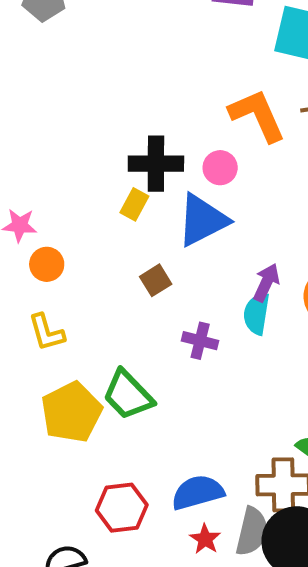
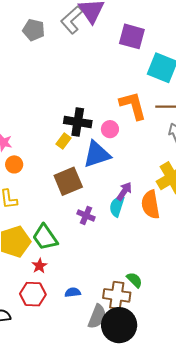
brown square: (156, 280) -> (68, 181), size x1.8
blue semicircle: (198, 492) -> (73, 292), size x0.6
red star: (205, 539) -> (39, 266), moved

